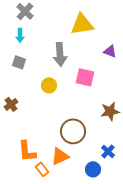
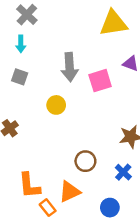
yellow triangle: (82, 24) -> (114, 23), moved
pink square: (85, 77) -> (100, 81), moved, turned -30
brown circle: (73, 131) -> (85, 161), size x0.7
blue cross: (108, 151) -> (123, 172), moved

